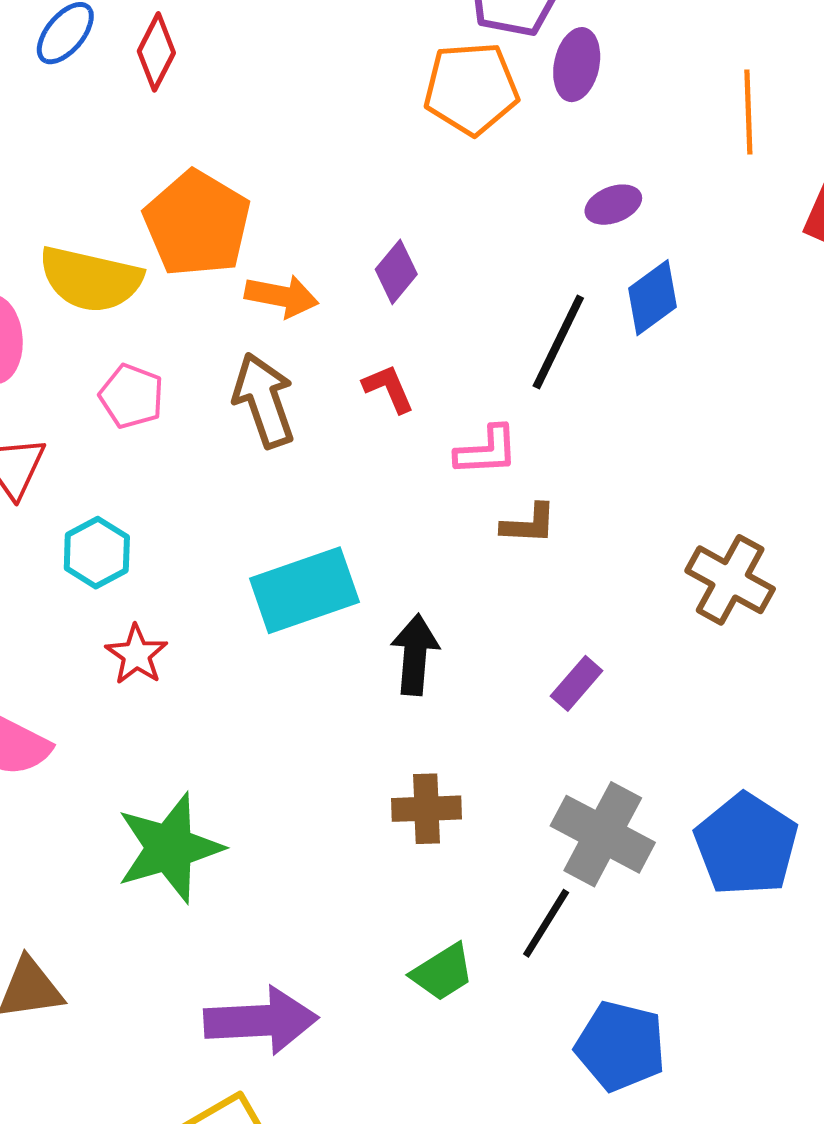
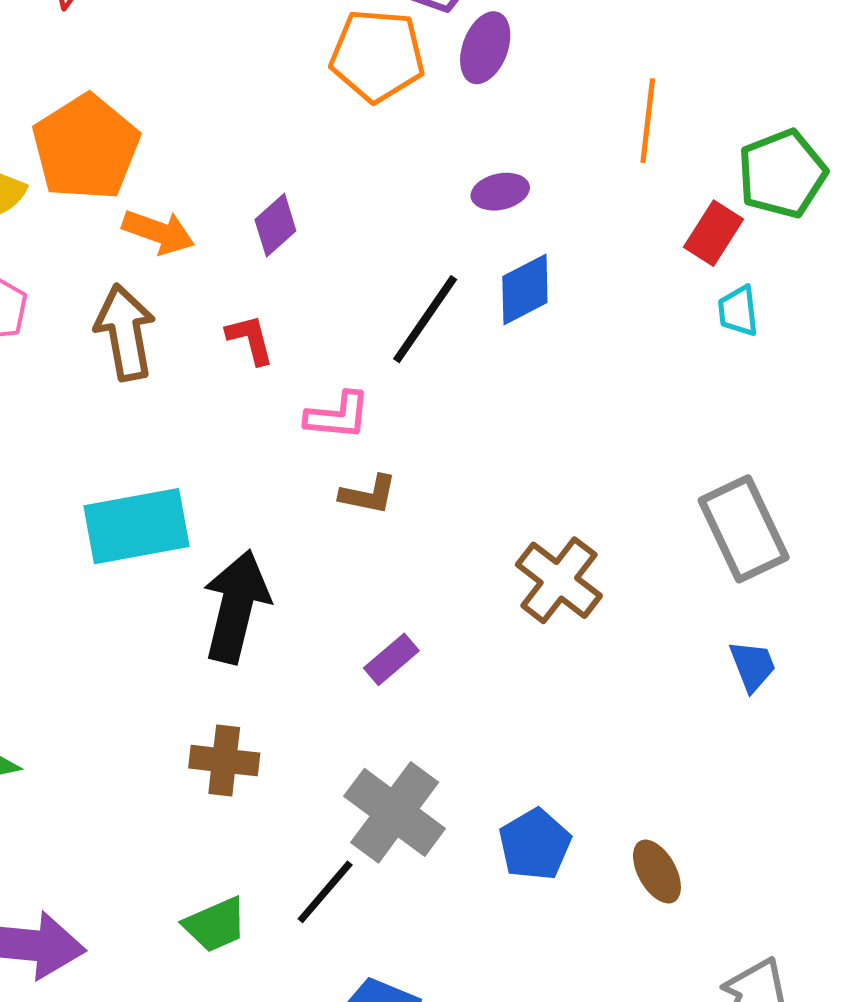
black arrow: (415, 655) -> (236, 606), size x1.4
blue pentagon: (746, 845) -> (535, 844), size x0.7

